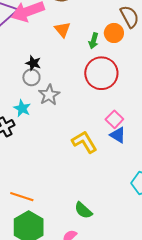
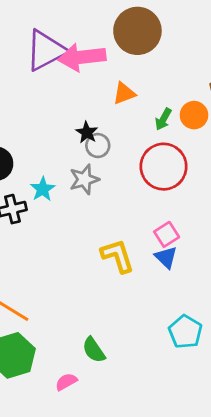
orange triangle: (62, 29) -> (124, 93), turned 36
black star: (33, 63) -> (87, 132), moved
gray circle: (31, 77) -> (98, 146), moved

